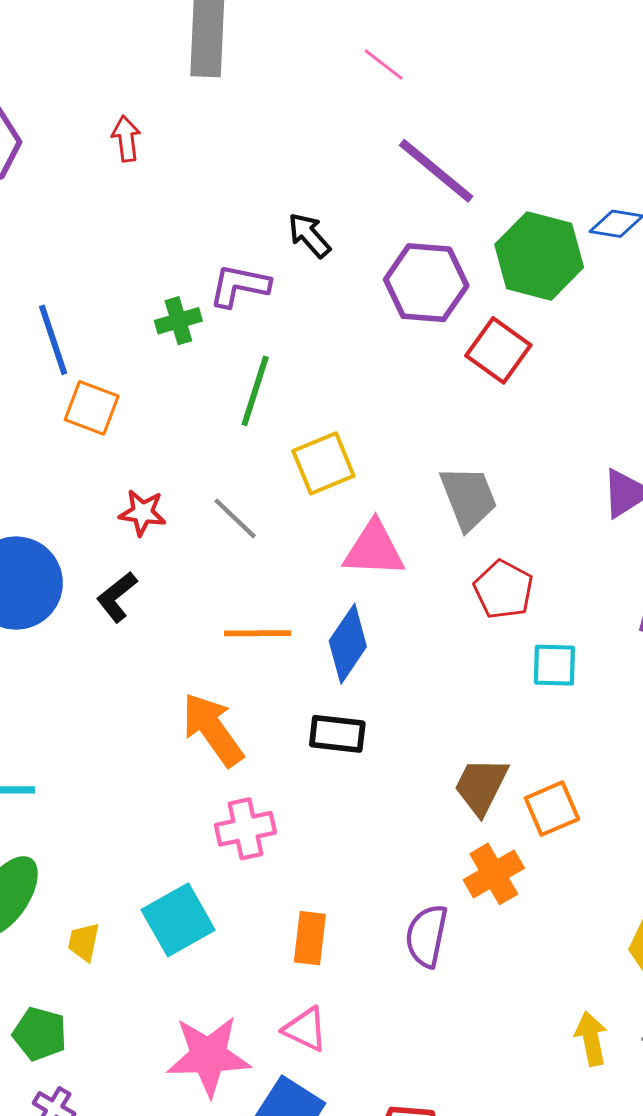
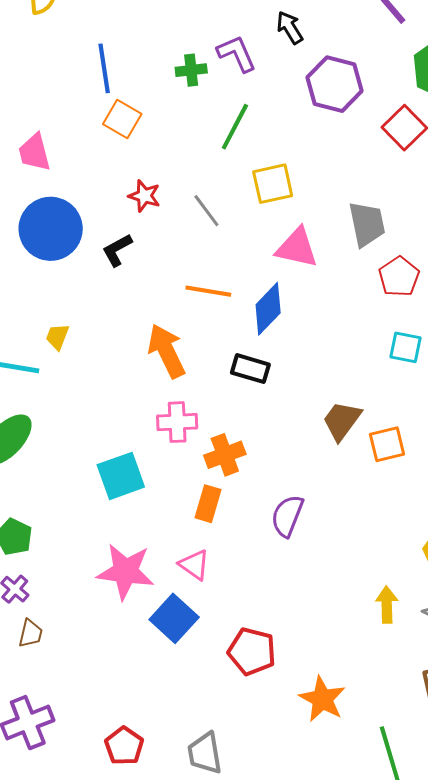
purple hexagon: (426, 283) -> (335, 84), moved
purple L-shape: (239, 286) -> (237, 54), turned 45
red pentagon: (503, 590) -> (399, 277), moved
orange cross: (494, 874) -> (225, 455), moved
yellow trapezoid: (84, 942) -> (57, 337), moved

